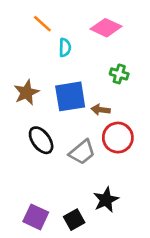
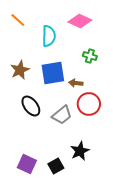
orange line: (42, 24) -> (18, 20), moved
cyan semicircle: (65, 48) -> (49, 36), size x1.5

